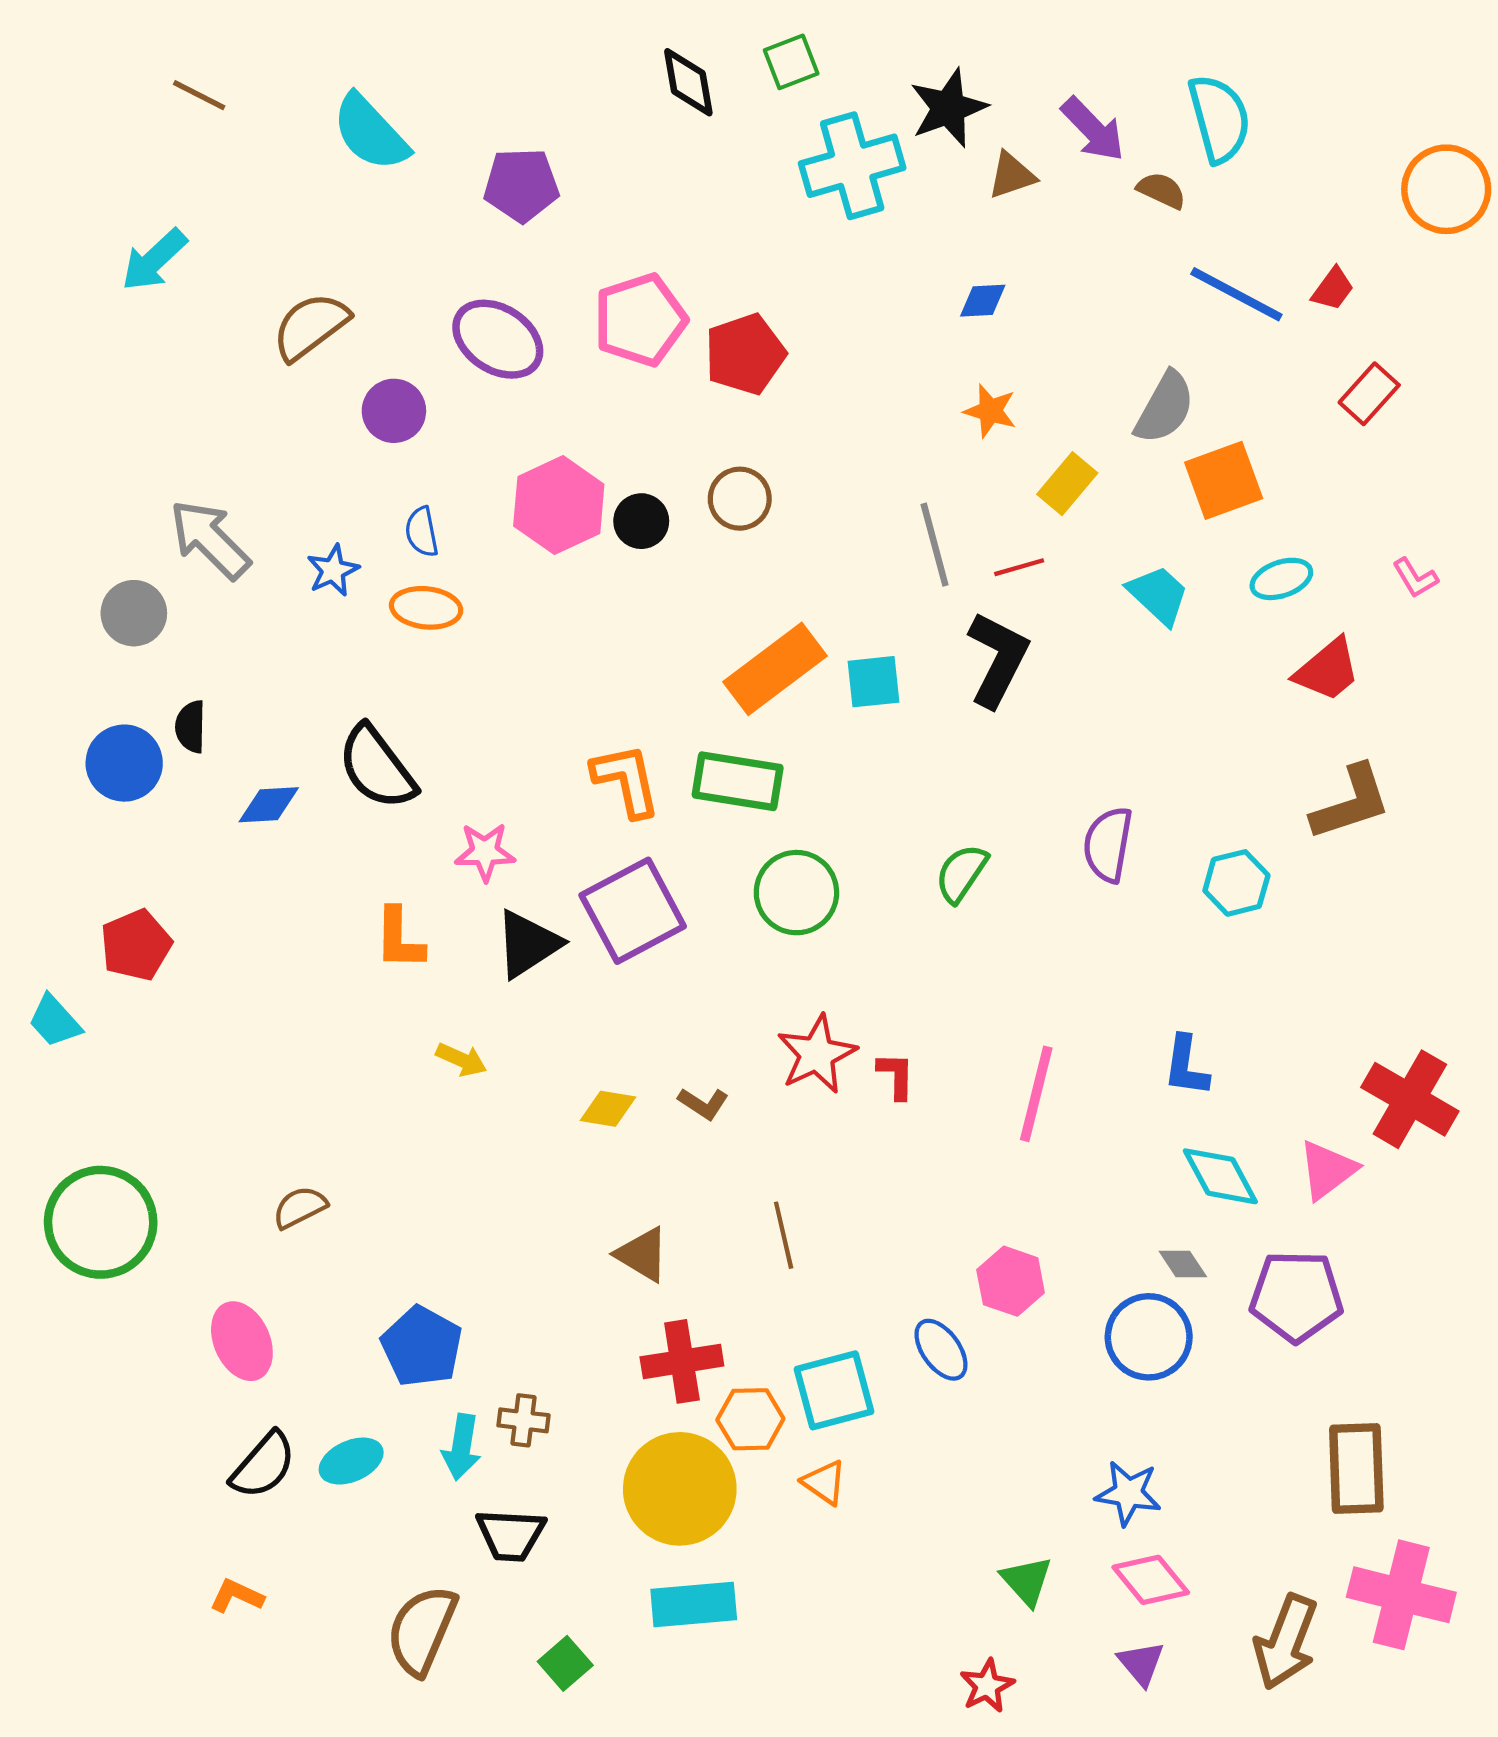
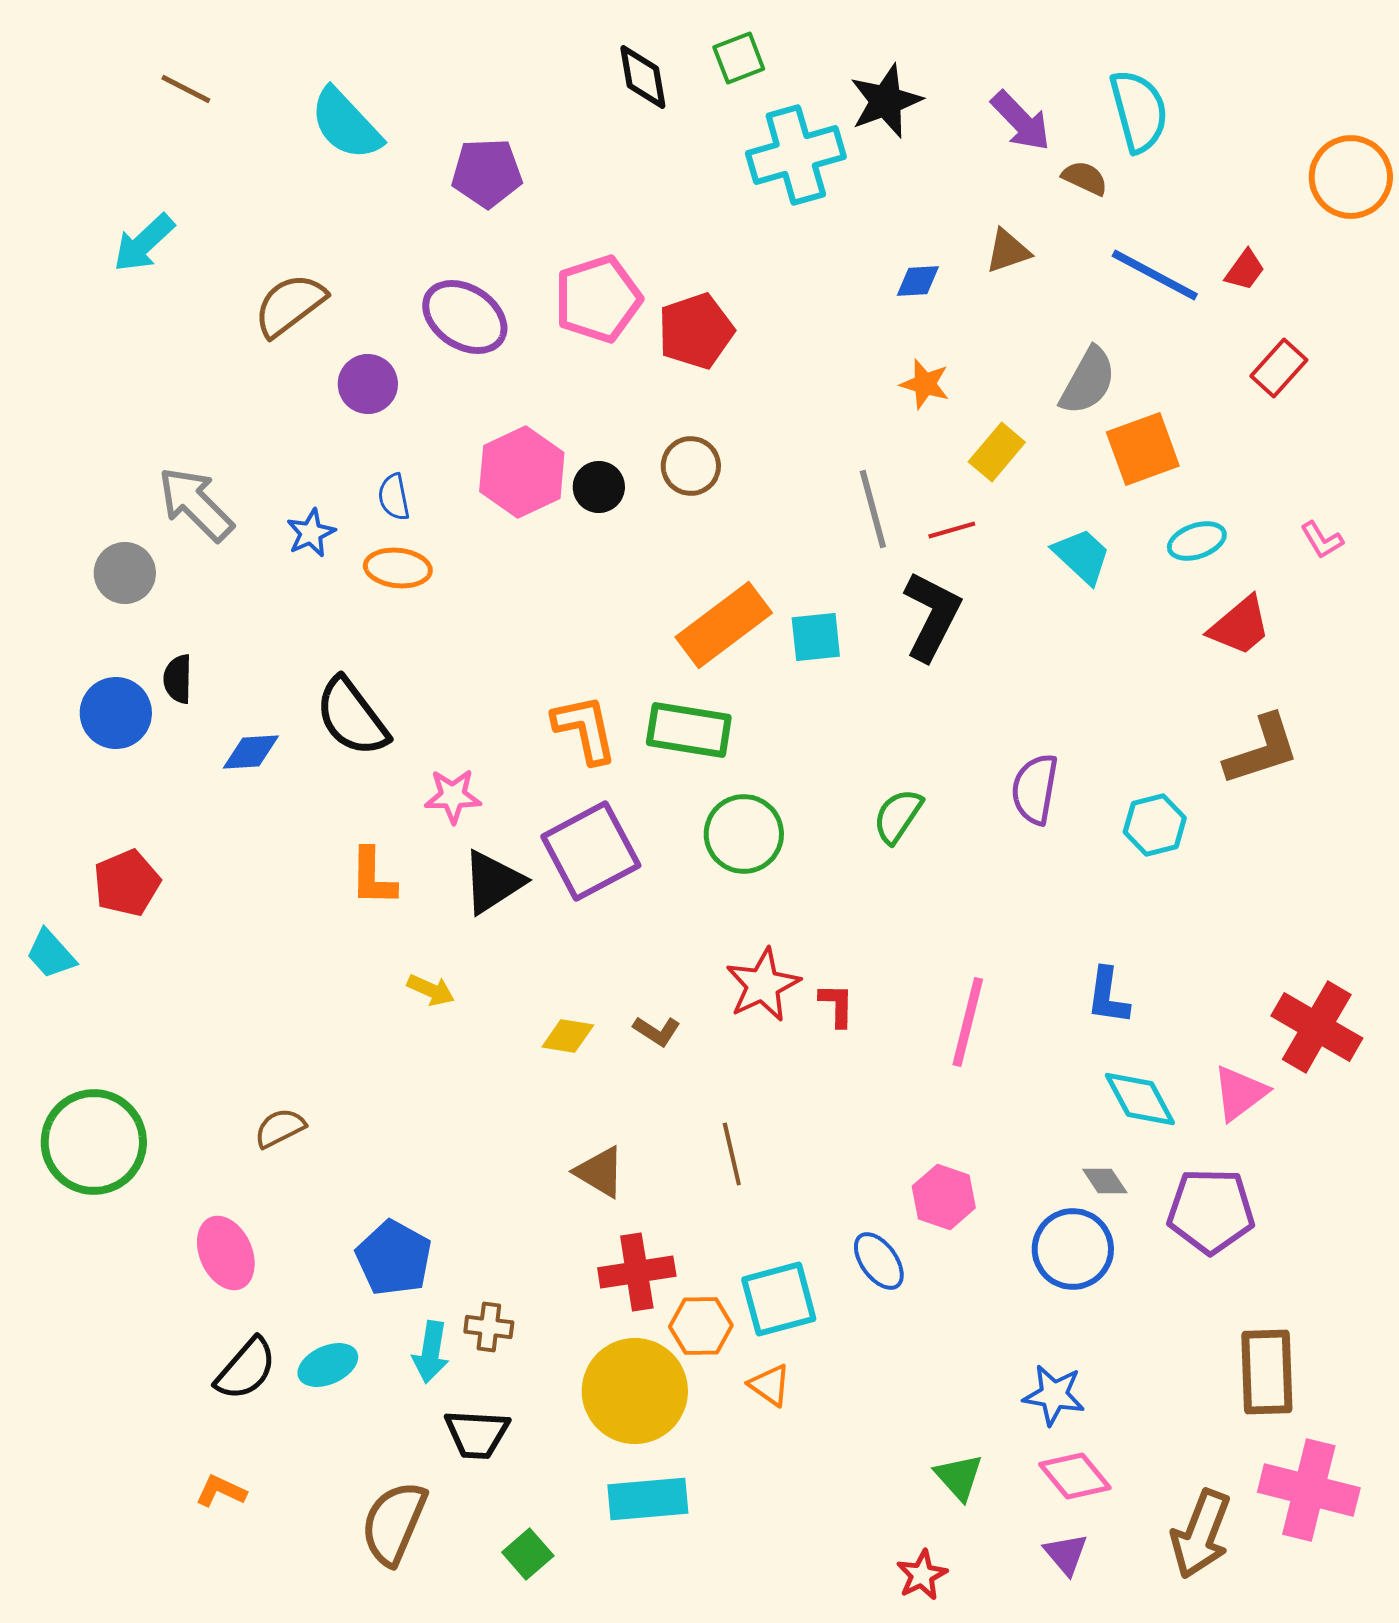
brown triangle: (1012, 175) -> (1008, 251), moved

